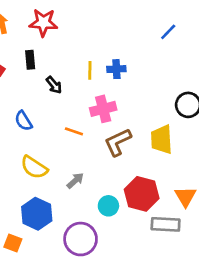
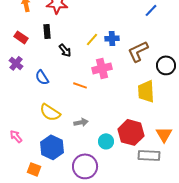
yellow line: (90, 70) -> (92, 39), turned 40
brown L-shape: (118, 142) -> (138, 51), moved
gray arrow: (75, 181) -> (81, 122), turned 32

